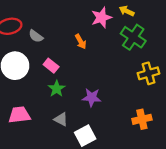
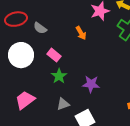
pink trapezoid: (19, 115) -> (25, 100), turned -30
gray triangle: (61, 119) -> (63, 104), turned -48

